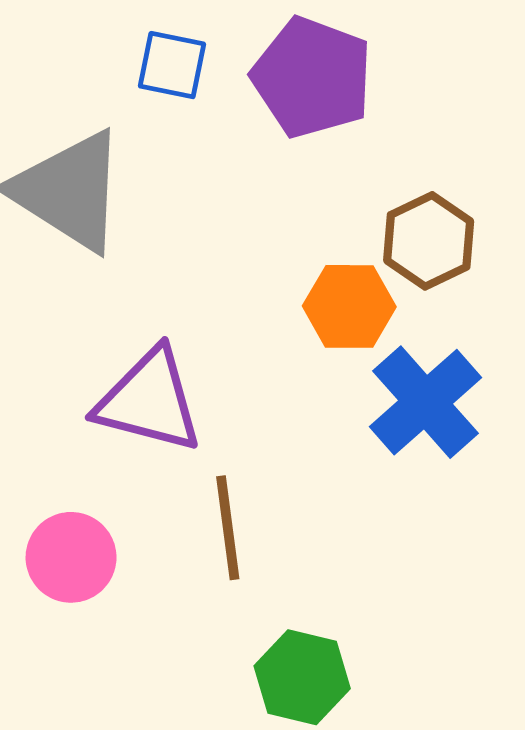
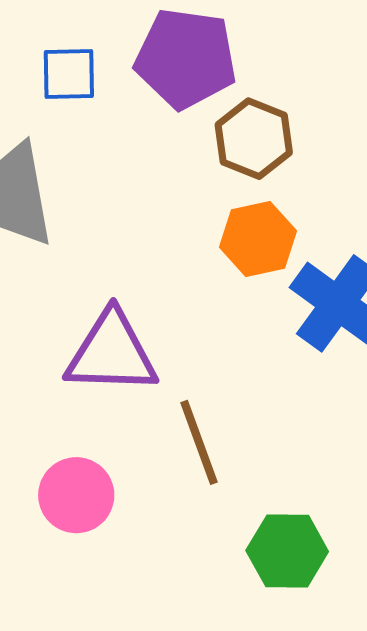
brown hexagon: (429, 241) -> (254, 139), moved

